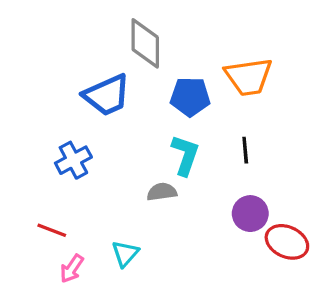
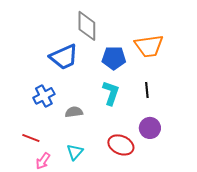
gray semicircle: (162, 192) -> (74, 112), moved
red ellipse: (287, 242) -> (121, 145), moved

